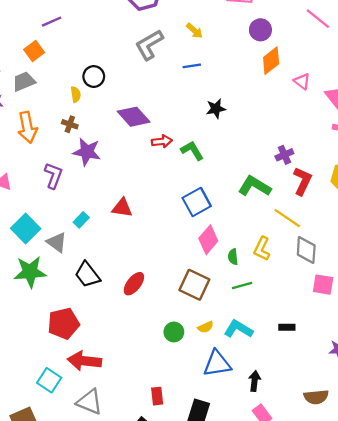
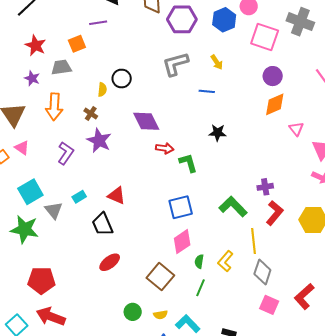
yellow line: (287, 218) -> (254, 241), turned 35
black trapezoid: (87, 275) -> (102, 224), moved
green line: (242, 285) -> (200, 288), turned -66

